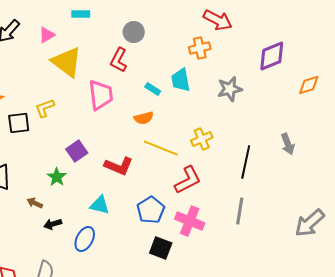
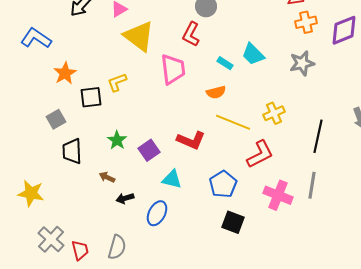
orange cross: (200, 48) -> (306, 22), moved
cyan trapezoid: (181, 80) -> (253, 54), turned -35
purple square: (77, 151) -> (149, 150), moved
green star: (57, 177) -> (117, 140), moved
pink cross: (190, 221) -> (278, 195), moved

